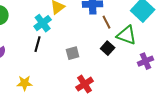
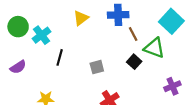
cyan cross: (43, 23) -> (42, 35), moved
purple cross: (146, 61) -> (172, 86), moved

